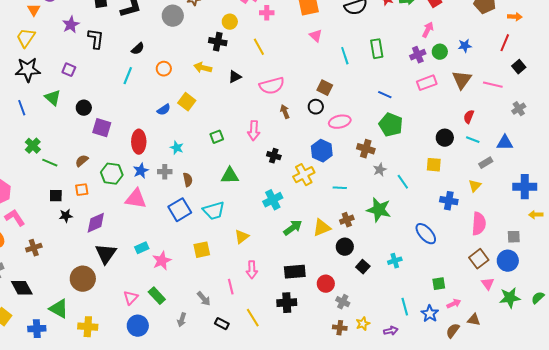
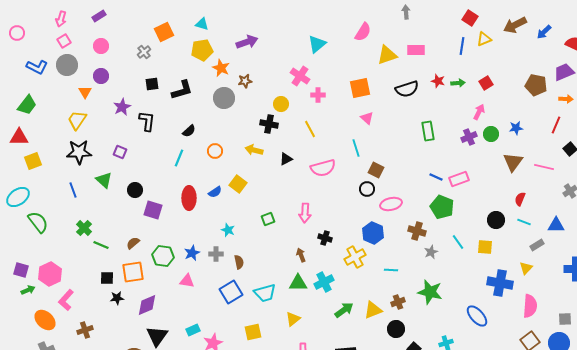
cyan line: (345, 56) -> (356, 148), moved
pink rectangle: (427, 83) -> (459, 179), moved
brown arrow: (285, 112) -> (301, 255), moved
red ellipse: (139, 142) -> (189, 198), moved
green triangle: (230, 176) -> (298, 283), moved
cyan line: (403, 182) -> (458, 242), moved
orange square: (82, 190) -> (133, 272), size x1.6
pink triangle: (136, 199) -> (187, 281), size x0.7
blue cross: (449, 201) -> (500, 283), size x1.4
pink L-shape: (15, 218) -> (66, 300), turned -105

